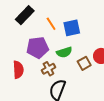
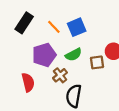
brown square: (84, 63) -> (97, 62), turned 32

